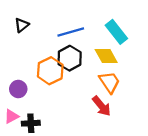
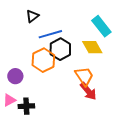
black triangle: (22, 25) -> (32, 16), moved
blue line: (71, 32) -> (50, 34), moved
orange trapezoid: (110, 82) -> (84, 76), moved

